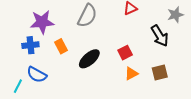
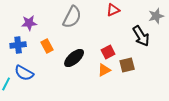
purple star: (42, 22) -> (29, 23), size x0.7
brown square: (160, 72) -> (127, 65), moved
orange triangle: (131, 74) -> (104, 70), moved

